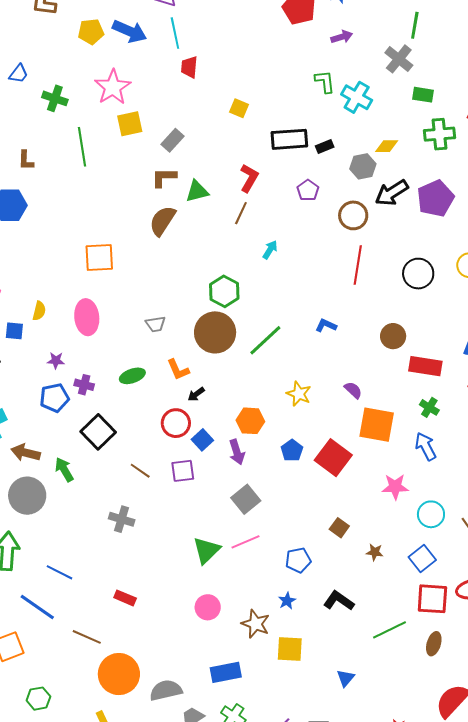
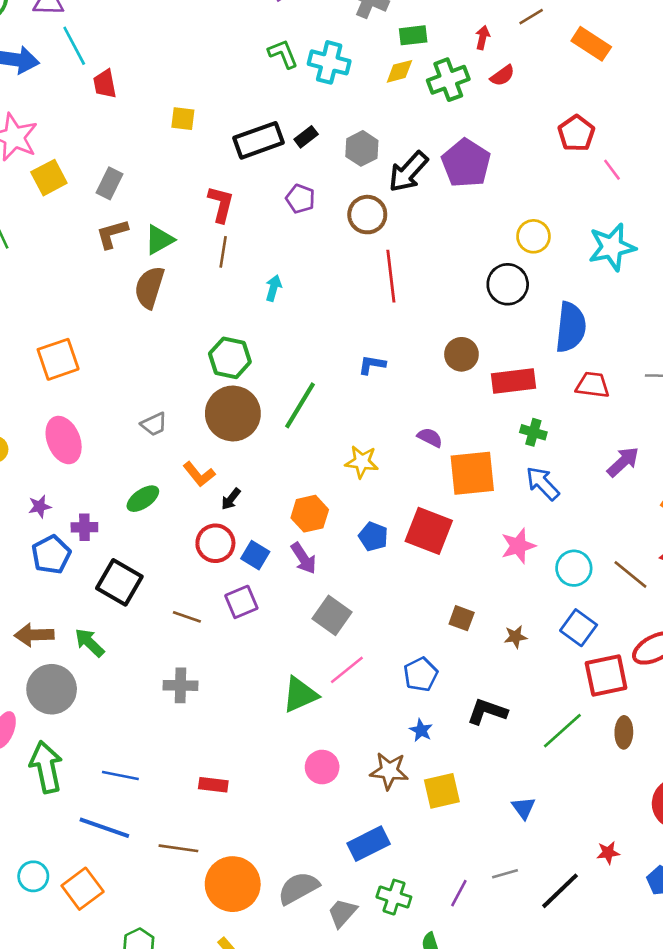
yellow diamond: (387, 146) -> (399, 71), moved
brown semicircle: (162, 221) -> (149, 287), moved
black circle: (418, 274) -> (508, 284), moved
green triangle: (206, 550) -> (300, 695), turned 36

